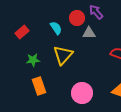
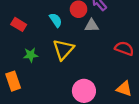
red rectangle: (22, 32) -> (19, 24), turned 72
orange rectangle: (39, 86) -> (13, 81), moved

